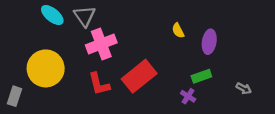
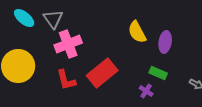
yellow semicircle: (178, 31) -> (137, 32), size x1.6
green rectangle: (201, 76) -> (158, 73), turned 42

